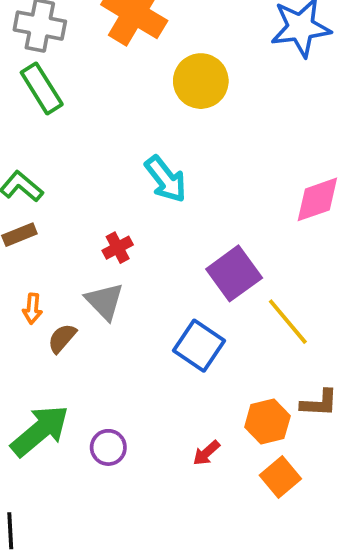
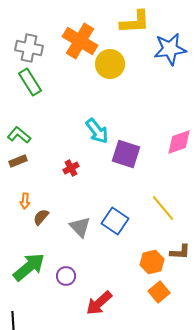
yellow circle: (201, 81) -> (110, 64), moved
purple square: (234, 273) -> (126, 154), moved, turned -36
gray triangle: (105, 301) -> (80, 227), moved
red arrow: (206, 453) -> (99, 303), moved, size x1.8

